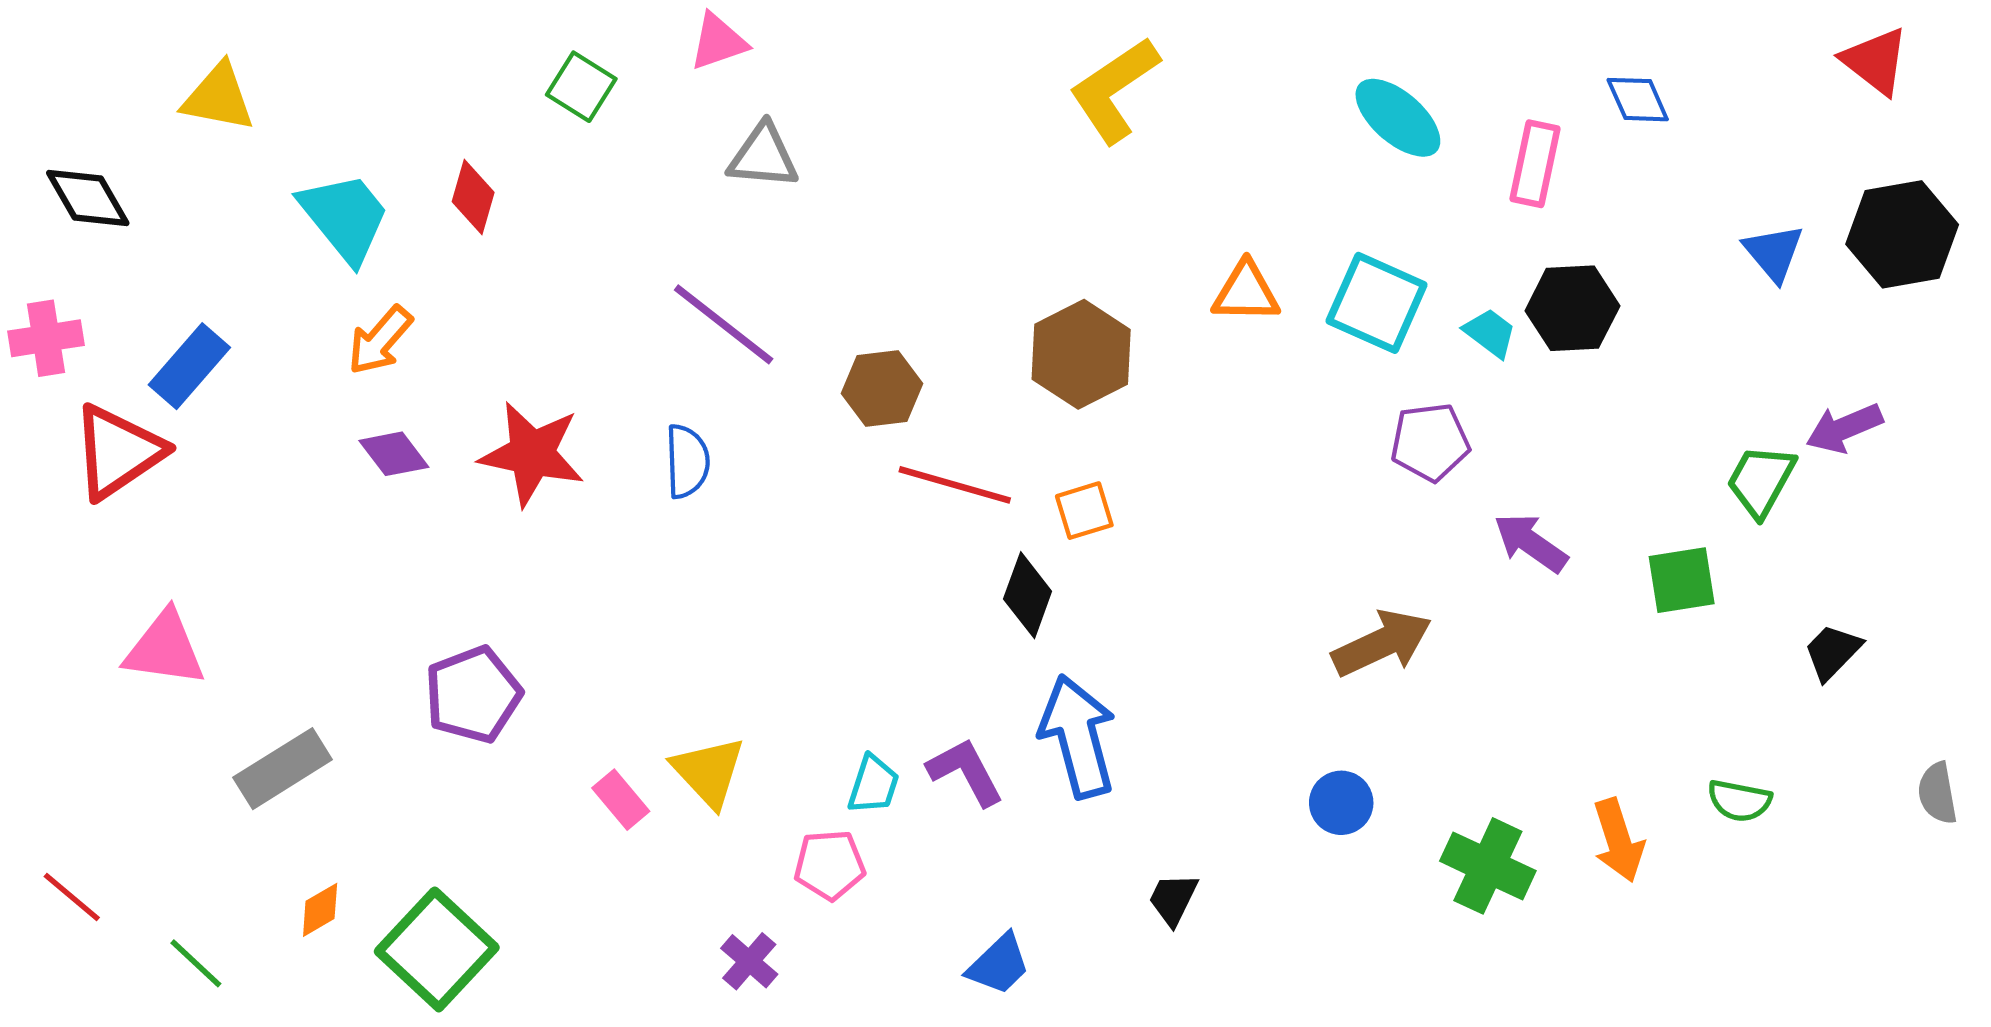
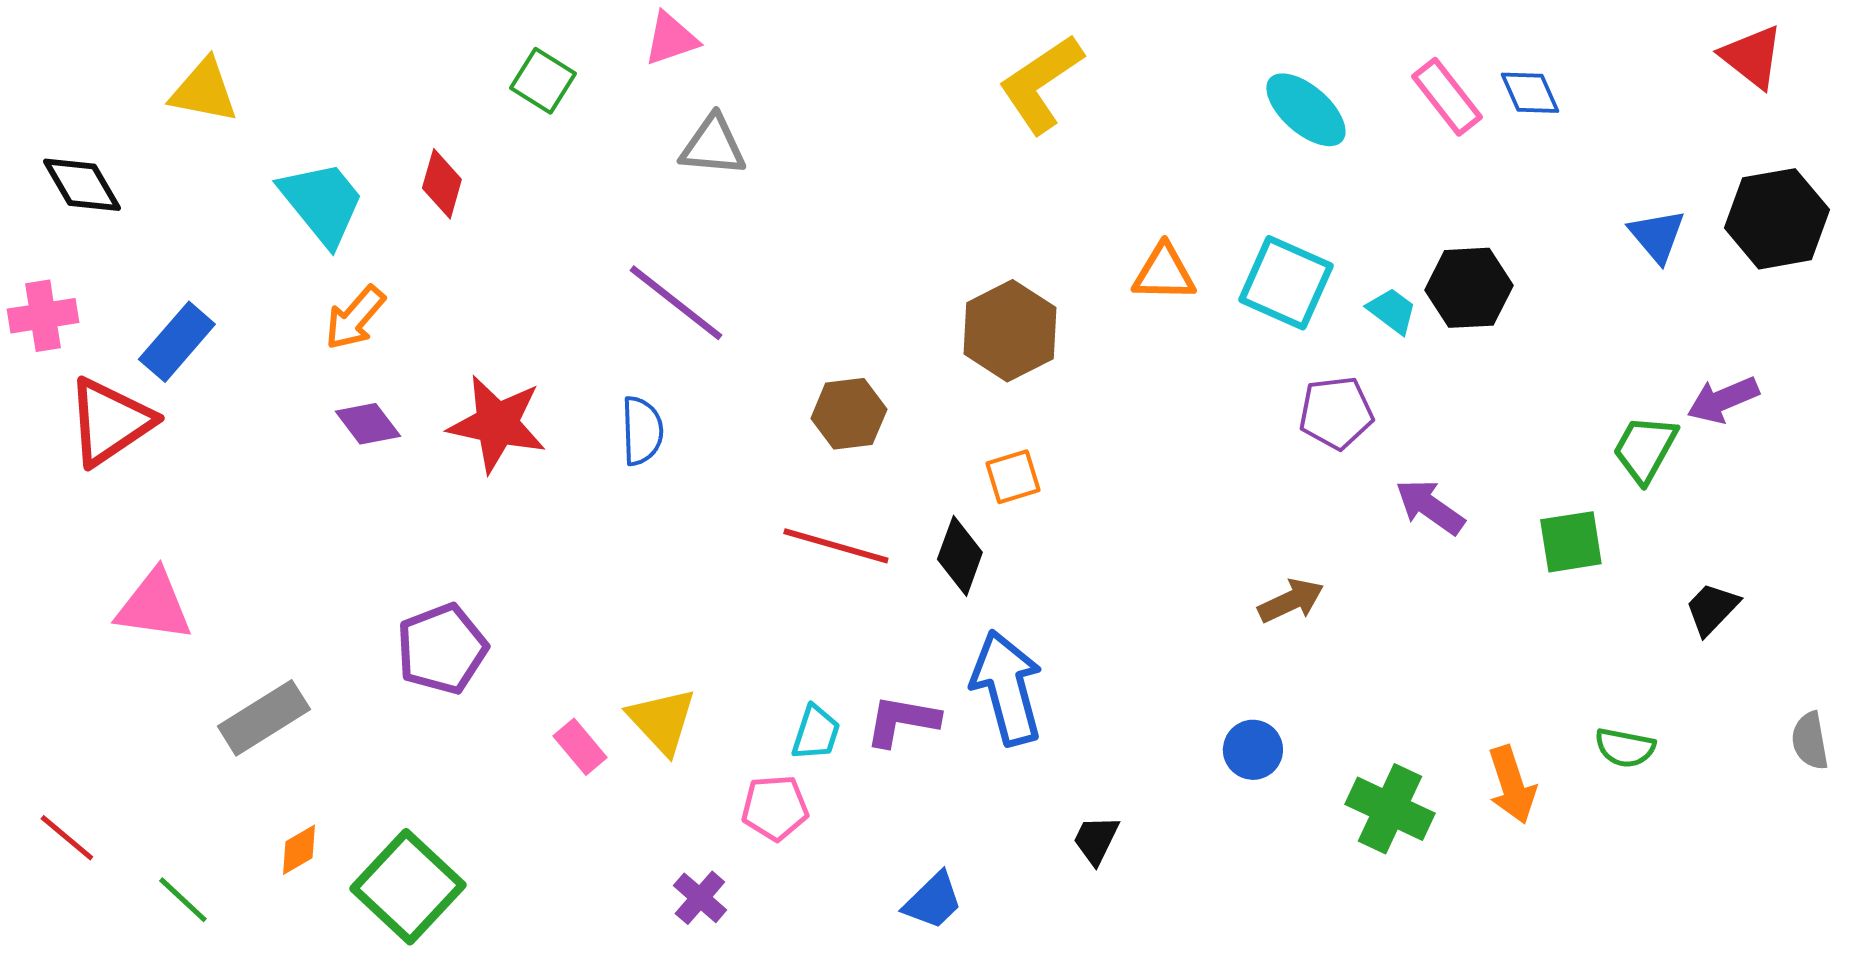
pink rectangle: (1535, 164) -> (1447, 97), moved, turned -50
brown hexagon: (882, 389) -> (849, 414), moved
red line: (955, 485) -> (836, 546), moved
brown arrow: (1382, 643) -> (1291, 601), size x0.7
purple L-shape: (965, 772) -> (902, 721), turned -52

